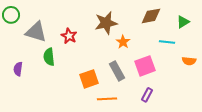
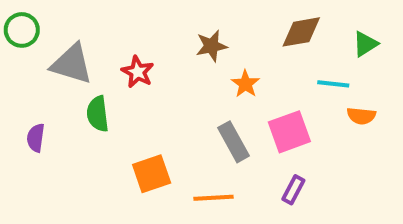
brown star: (106, 23) -> (211, 46), size x0.7
orange semicircle: (189, 61) -> (361, 116), moved
orange square: (89, 79) -> (152, 174), moved

